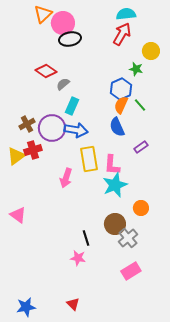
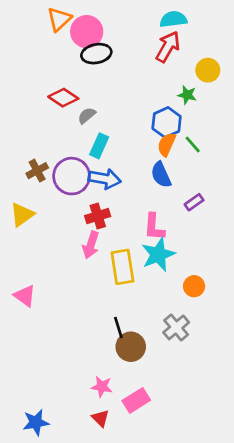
red cross: (33, 150) -> (98, 216), moved
yellow rectangle: (89, 159) -> (122, 267), moved
brown circle: (115, 224) -> (131, 347), moved
pink star: (78, 258) -> (102, 387), moved
pink rectangle: (131, 271) -> (136, 400), moved

